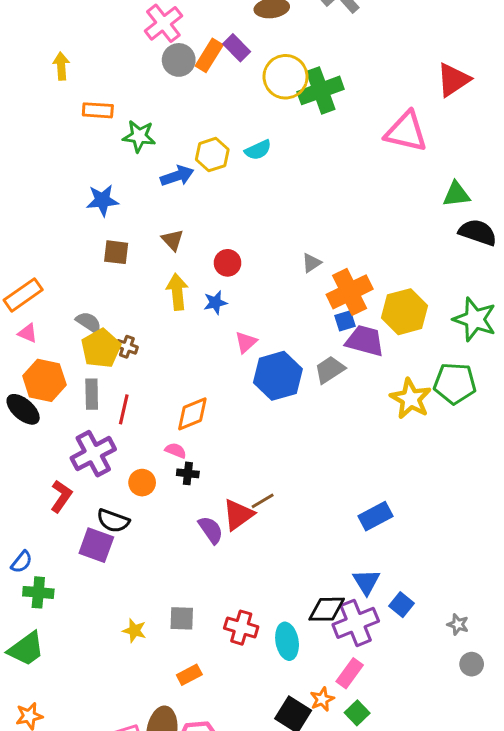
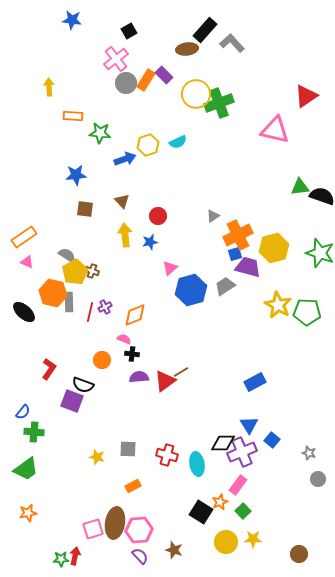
green triangle: (456, 194) -> (300, 187), moved
orange hexagon: (44, 380) -> (53, 293), moved
green pentagon: (455, 383) -> (307, 312), moved
purple cross: (93, 454) -> (105, 307), moved, size x0.5
purple semicircle: (211, 530) -> (139, 377), moved, turned -60

